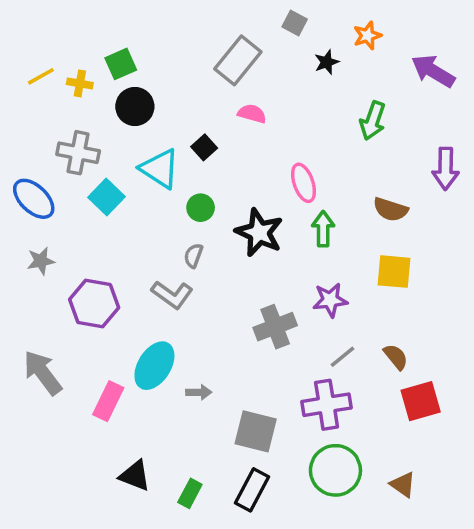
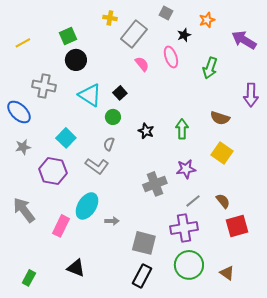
yellow cross: (80, 83) -> (110, 18), moved
pink semicircle: (252, 114) -> (142, 64), turned 35
black square: (204, 147) -> (120, 93), moved
pink ellipse: (304, 183) -> (171, 57), moved
cyan square: (106, 197) -> (66, 138), moved
black star: (259, 233) -> (146, 131), size x0.6
yellow square: (394, 272) -> (222, 153), turned 30
green rectangle: (190, 493) -> (29, 278), moved

